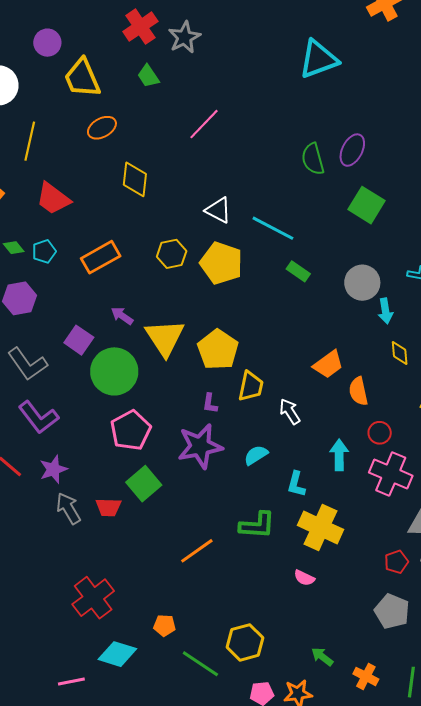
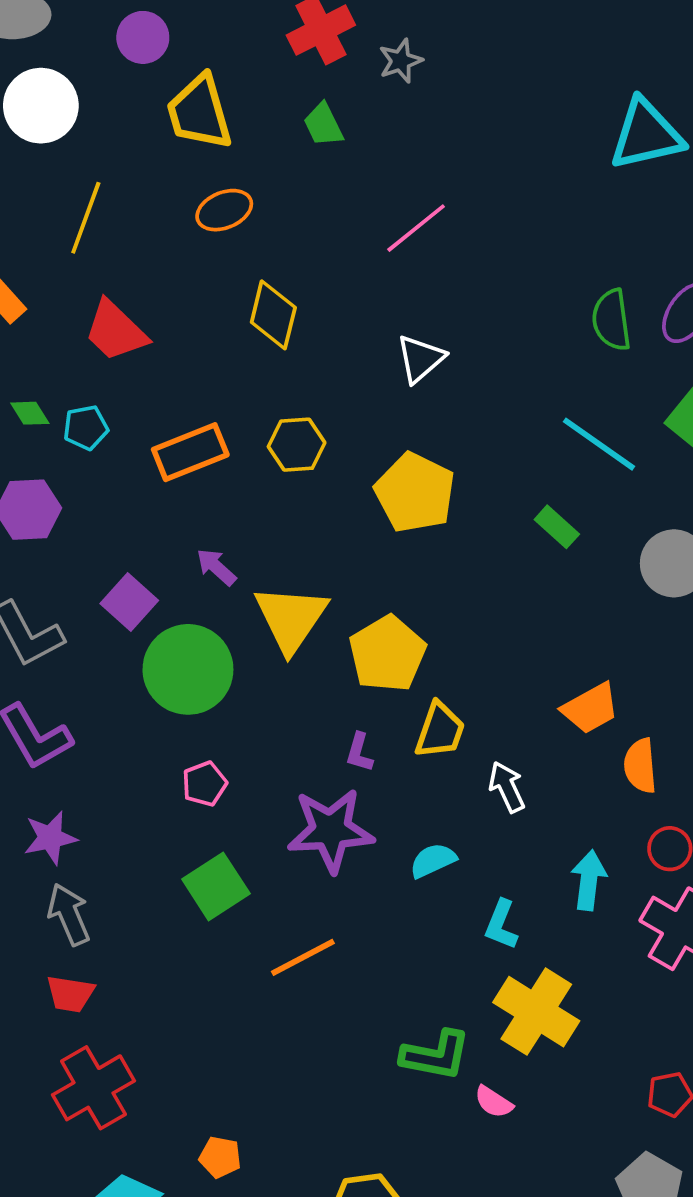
gray star: (184, 37) -> (401, 61), size x0.7
white triangle: (218, 210) -> (420, 359), moved, turned 44
cyan line: (273, 228) -> (599, 444), moved
yellow hexagon: (172, 254) -> (297, 445), moved
pink pentagon: (131, 430) -> (204, 784), size x0.6
red trapezoid: (108, 507) -> (70, 994), moved
green L-shape: (257, 525) -> (436, 1055), moved
orange line: (197, 551) -> (303, 957), moved

